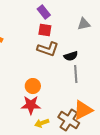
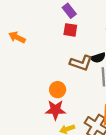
brown L-shape: (48, 49) -> (81, 63), moved

